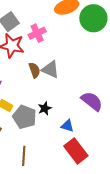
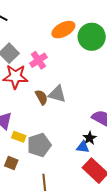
black star: (45, 108) -> (90, 138), moved
gray pentagon: (25, 117) -> (39, 145), turned -30

